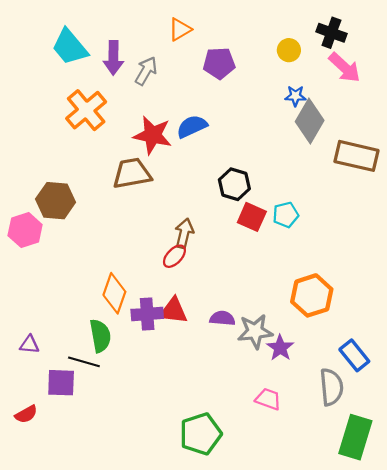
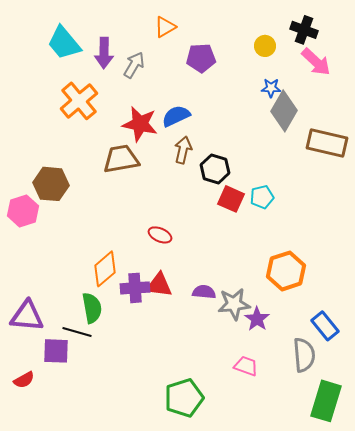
brown arrow: (184, 233) -> (183, 150), moved
red ellipse: (174, 256) -> (160, 235), turned 70
orange diamond: (114, 293) -> (105, 269), turned 30
purple triangle: (29, 344) -> (27, 316), size x1.8

